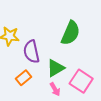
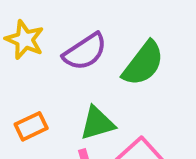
purple semicircle: (31, 52) -> (85, 52), moved, turned -125

